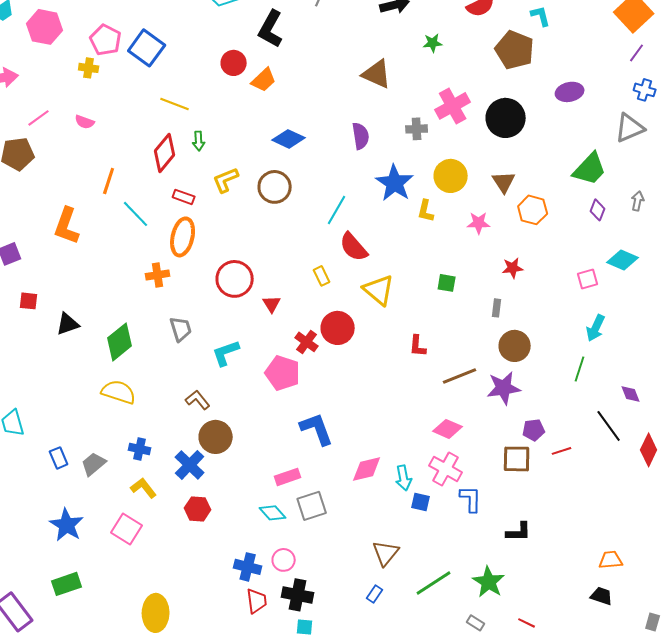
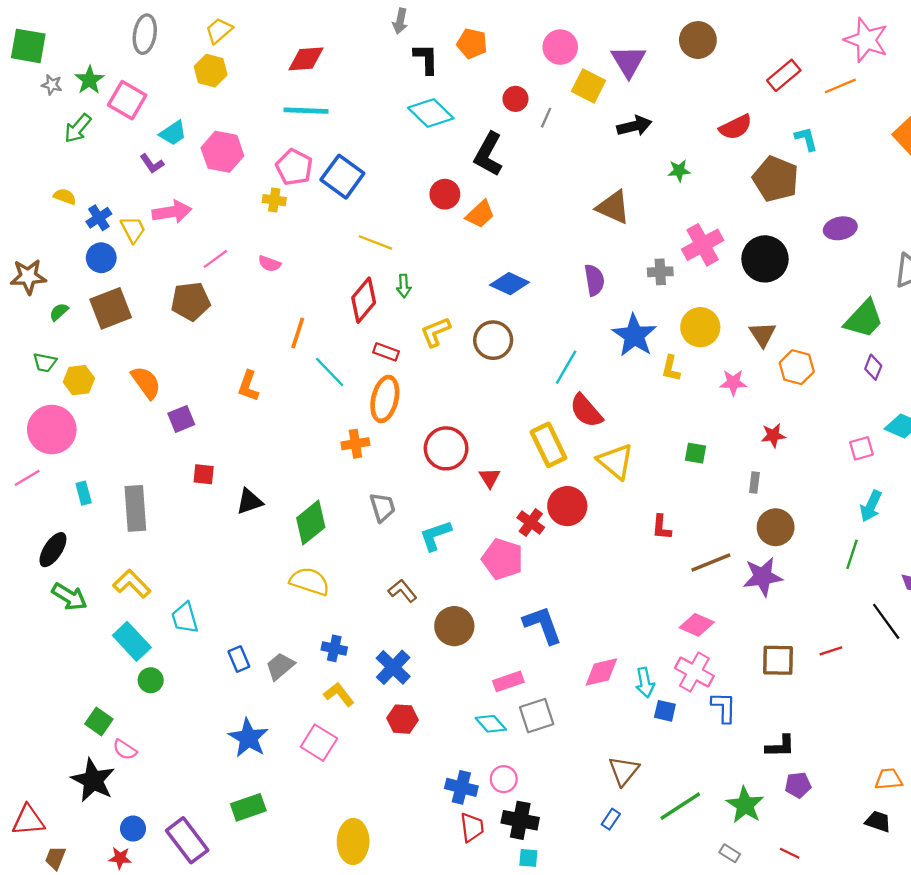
orange L-shape: (67, 226) -> (248, 386), size x0.7
yellow rectangle: (322, 276) -> (548, 445), size x1.8
purple pentagon: (534, 430) -> (798, 785), moved
brown circle: (216, 437) -> (454, 626), moved

